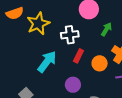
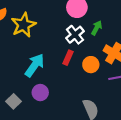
white cross: (70, 35) -> (75, 35), moved, turned -30
purple circle: (73, 85) -> (40, 93), moved

